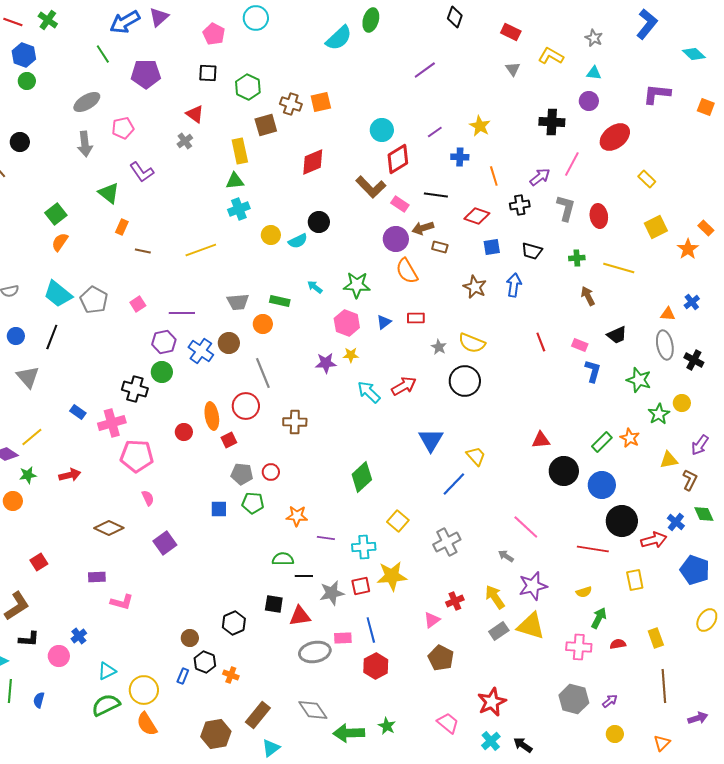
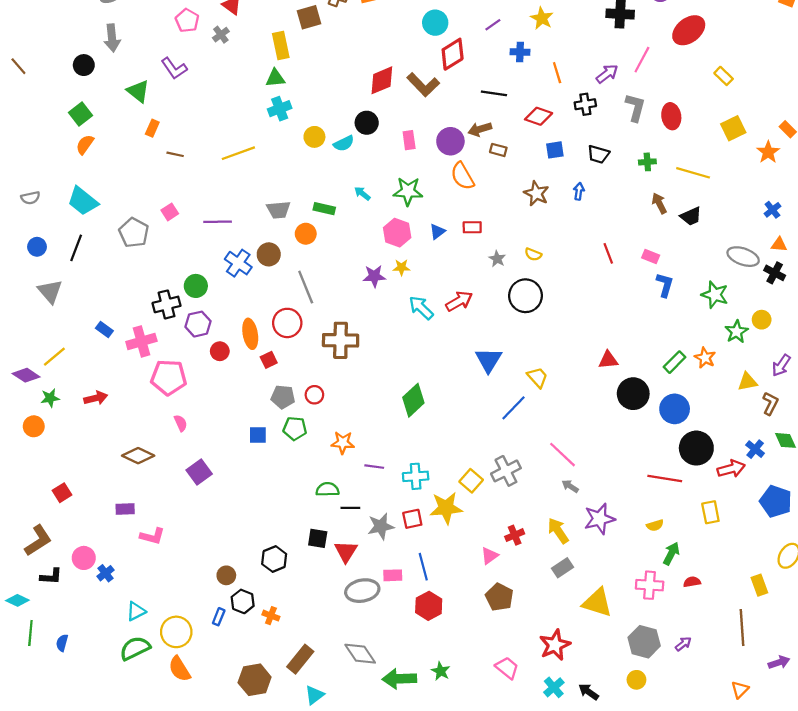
pink pentagon: (123, 128) -> (187, 20), moved, turned -30
black circle: (20, 142) -> (84, 65), moved
red diamond: (313, 162) -> (382, 80), moved
pink rectangle: (400, 204) -> (409, 140), moved, turned 48
blue arrow: (514, 285) -> (579, 191), size x0.7
gray pentagon: (94, 300) -> (134, 233), moved
orange triangle: (668, 314) -> (779, 245), moved
black trapezoid: (617, 335) -> (691, 216), moved
purple hexagon: (164, 342) -> (198, 324), moved
yellow semicircle: (472, 343) -> (533, 254), size x0.6
gray ellipse: (665, 345) -> (743, 257), turned -60
black cross: (135, 389) -> (166, 304), turned -30
brown cross: (295, 422) -> (341, 340), size x1.4
yellow square: (398, 521) -> (471, 481), moved
pink line: (526, 527) -> (562, 455), moved
red triangle: (300, 616) -> (346, 551), turned -50
yellow triangle: (531, 626) -> (597, 603), moved
yellow rectangle: (656, 638) -> (759, 585), moved
pink circle: (59, 656) -> (84, 558), moved
yellow circle: (615, 734) -> (636, 680), moved

